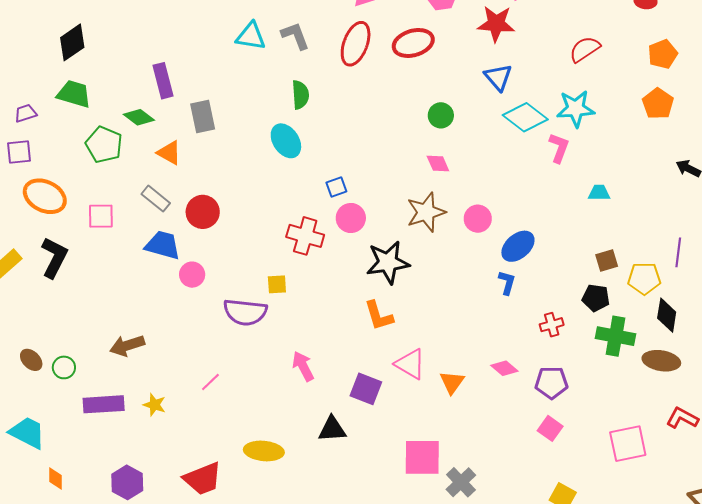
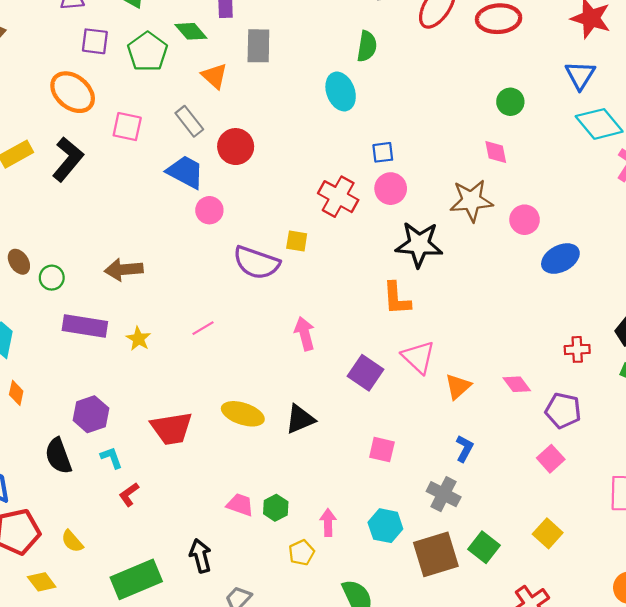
purple square: (19, 152) -> (95, 41), moved
blue L-shape: (507, 283) -> (464, 449), moved
black triangle: (332, 429) -> (300, 419), moved, turned -32
pink square: (422, 457) -> (382, 450), moved, size x0.6
gray cross: (461, 482) -> (444, 494), turned -32

